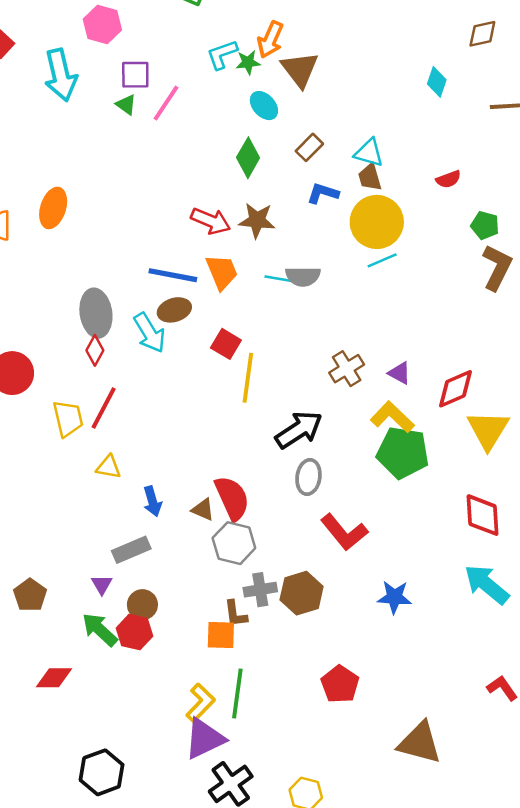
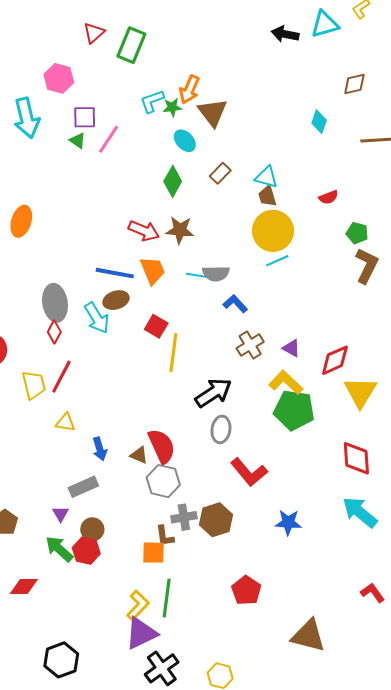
blue L-shape: (323, 193) -> (235, 304), moved, turned 30

